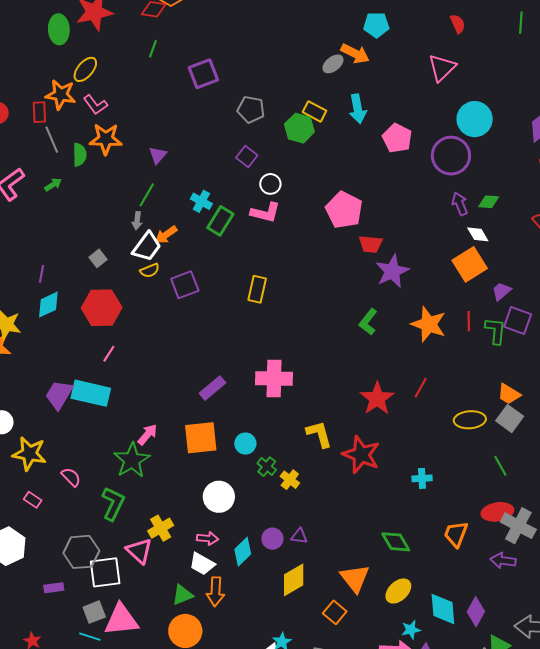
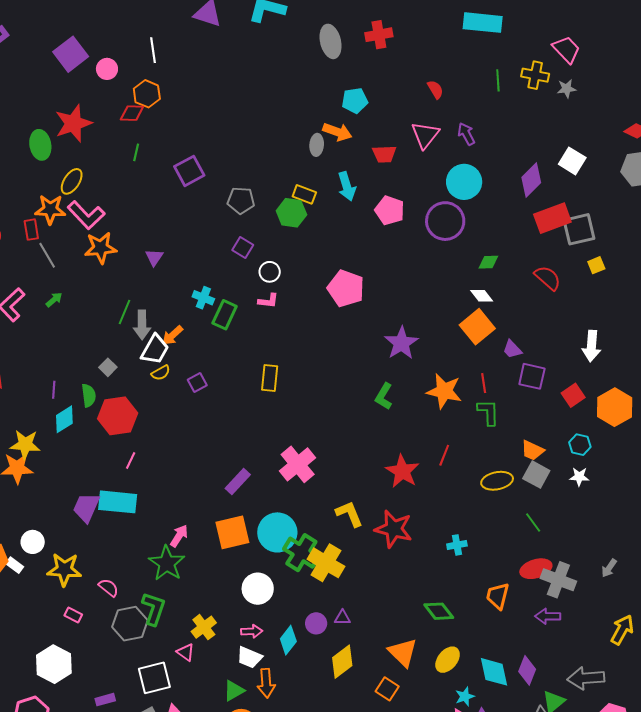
gray ellipse: (333, 64) -> (317, 145), turned -40
pink L-shape: (95, 105) -> (86, 215), size x1.5
green semicircle: (80, 155) -> (89, 395), moved
green line: (147, 195) -> (125, 312), moved
purple arrow: (460, 204) -> (466, 134), moved
pink L-shape: (265, 213) -> (268, 301), size x0.7
gray arrow: (137, 221) -> (142, 325), size x1.6
red trapezoid: (371, 244) -> (384, 154), moved
purple square: (185, 285) -> (197, 383), size x0.7
purple trapezoid: (501, 291) -> (512, 349), turned -85
green L-shape: (495, 331) -> (488, 412), moved
pink cross: (274, 378) -> (298, 464), turned -33
cyan circle: (245, 444) -> (277, 532), size x1.8
green cross: (267, 467) -> (301, 553), size x1.8
yellow cross: (290, 480) -> (326, 563), size x1.8
pink triangle: (139, 551) -> (186, 652), size x0.7
gray hexagon: (81, 552) -> (130, 624), moved

